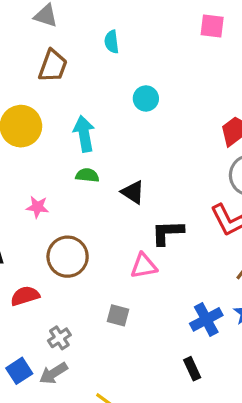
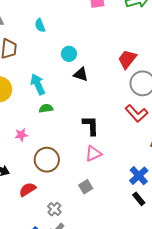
black triangle: (133, 192) -> (81, 74), moved
black L-shape: (167, 233) -> (91, 126), moved, turned 105
gray square: (118, 315) -> (86, 187), turned -32
black rectangle: (192, 369) -> (139, 199), moved

